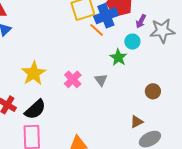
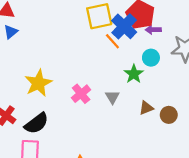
blue cross: (106, 16) -> (124, 26), turned -30
purple arrow: (141, 21) -> (153, 30), moved, turned 56
brown triangle: (137, 122) -> (146, 108), moved

